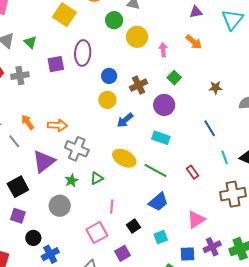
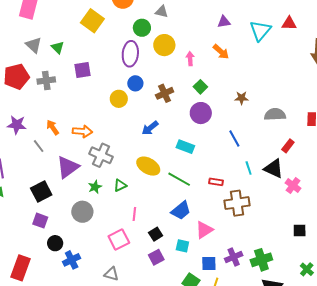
purple ellipse: (83, 53) -> (130, 54), moved
yellow circle: (107, 100) -> (119, 99), moved
purple circle: (164, 105) -> (201, 113), moved
red rectangle: (192, 172) -> (216, 182), turned -48
brown cross: (233, 194) -> (237, 203), moved
pink triangle: (196, 220) -> (204, 230), moved
cyan square: (161, 237) -> (182, 246), turned 32
purple square: (122, 253) -> (156, 257), moved

